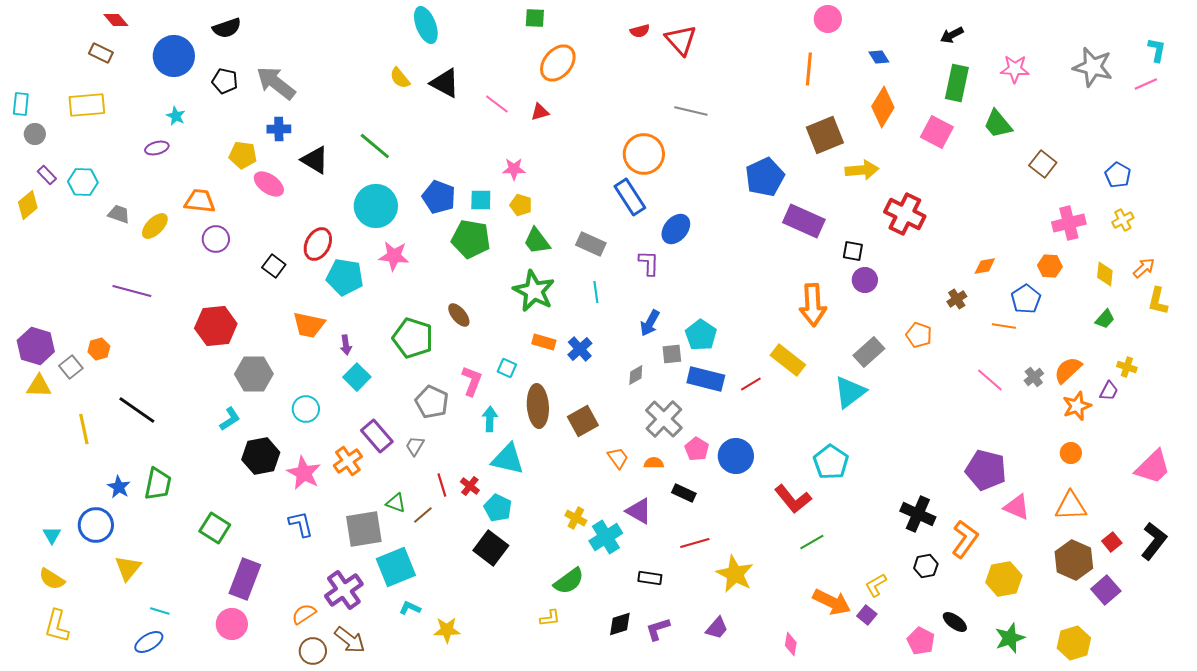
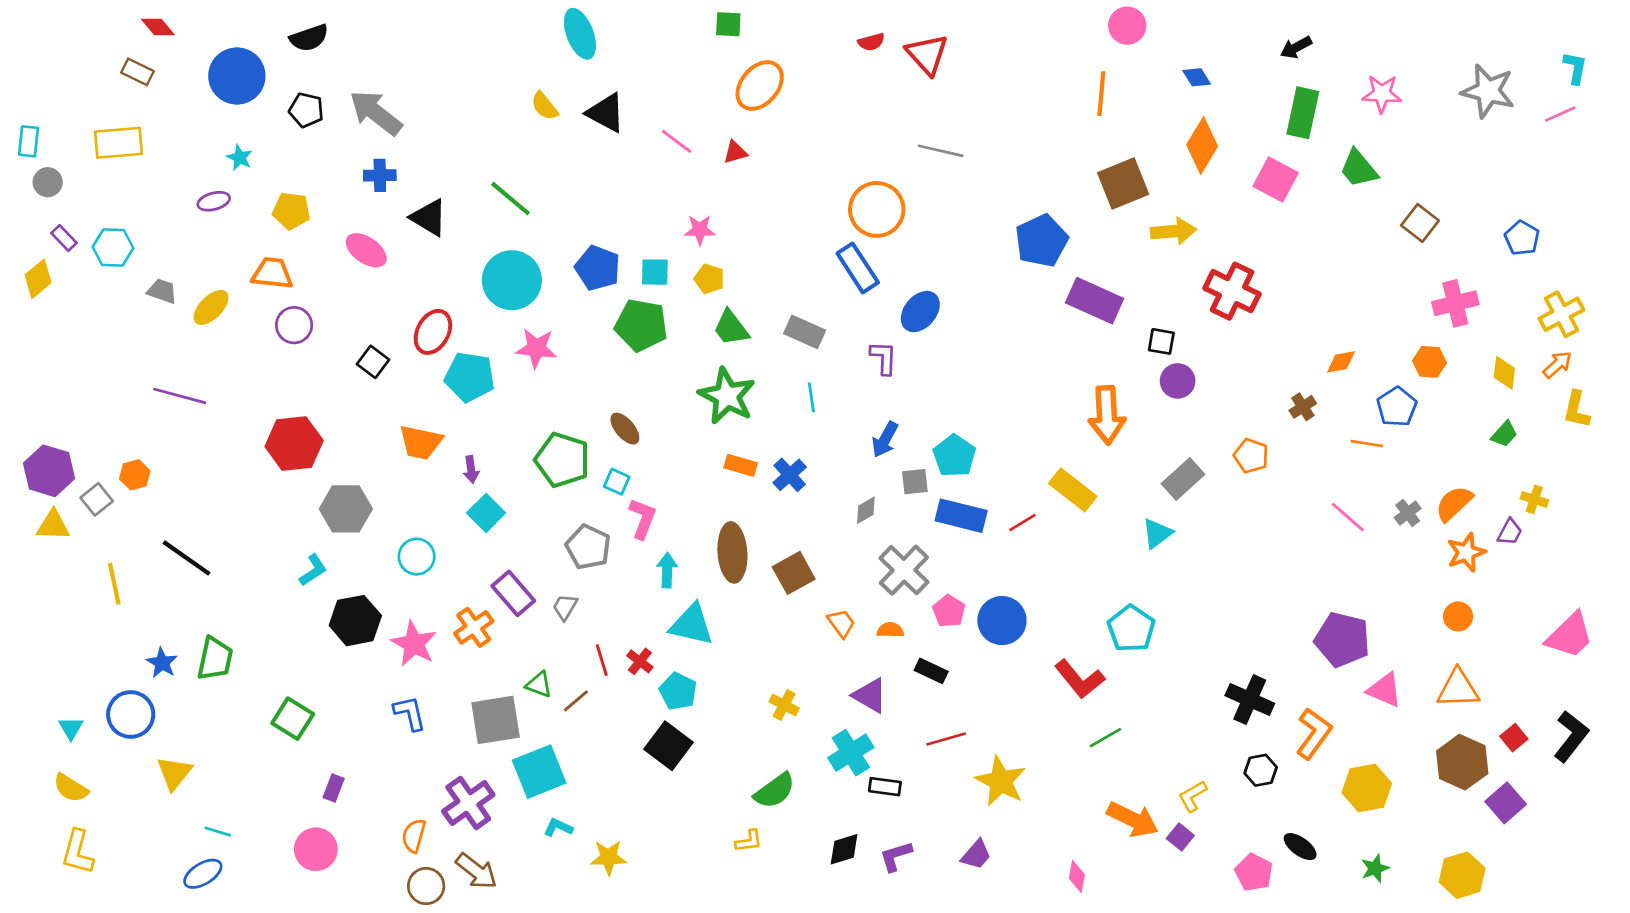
yellow pentagon: (243, 155) -> (291, 211), moved
yellow cross: (1123, 220) -> (1562, 314), moved, size x1.5
cyan square: (507, 368) -> (617, 482), moved
cyan triangle: (850, 392) -> (1157, 533), size x0.7
cyan cross: (606, 537) -> (851, 753), moved
purple rectangle: (245, 579) -> (334, 788), size x0.5
orange semicircle: (304, 614) -> (414, 836), turned -40
green star: (1010, 638) -> (1375, 868), size x0.7

